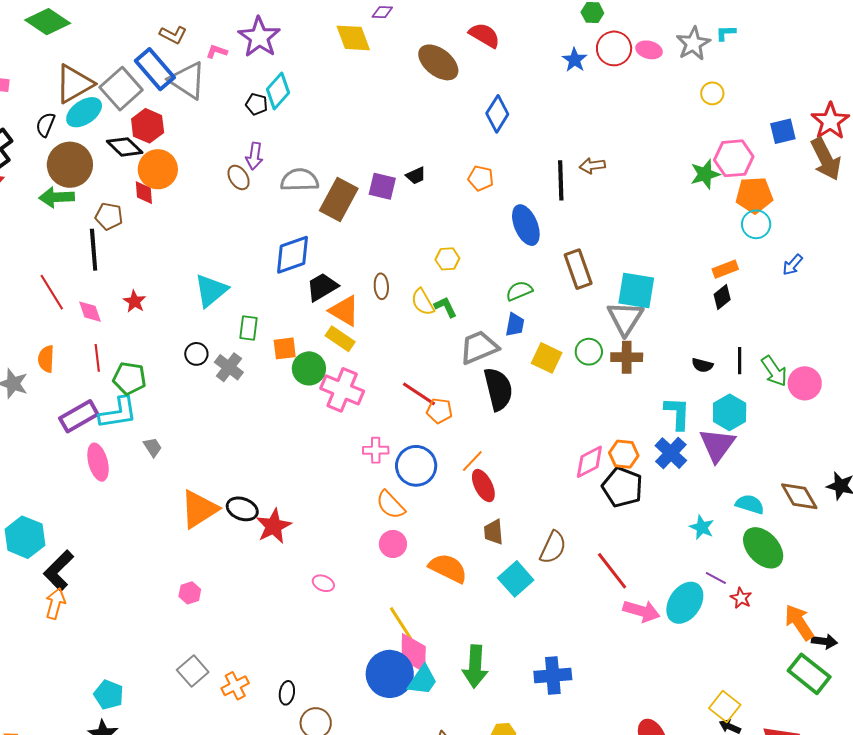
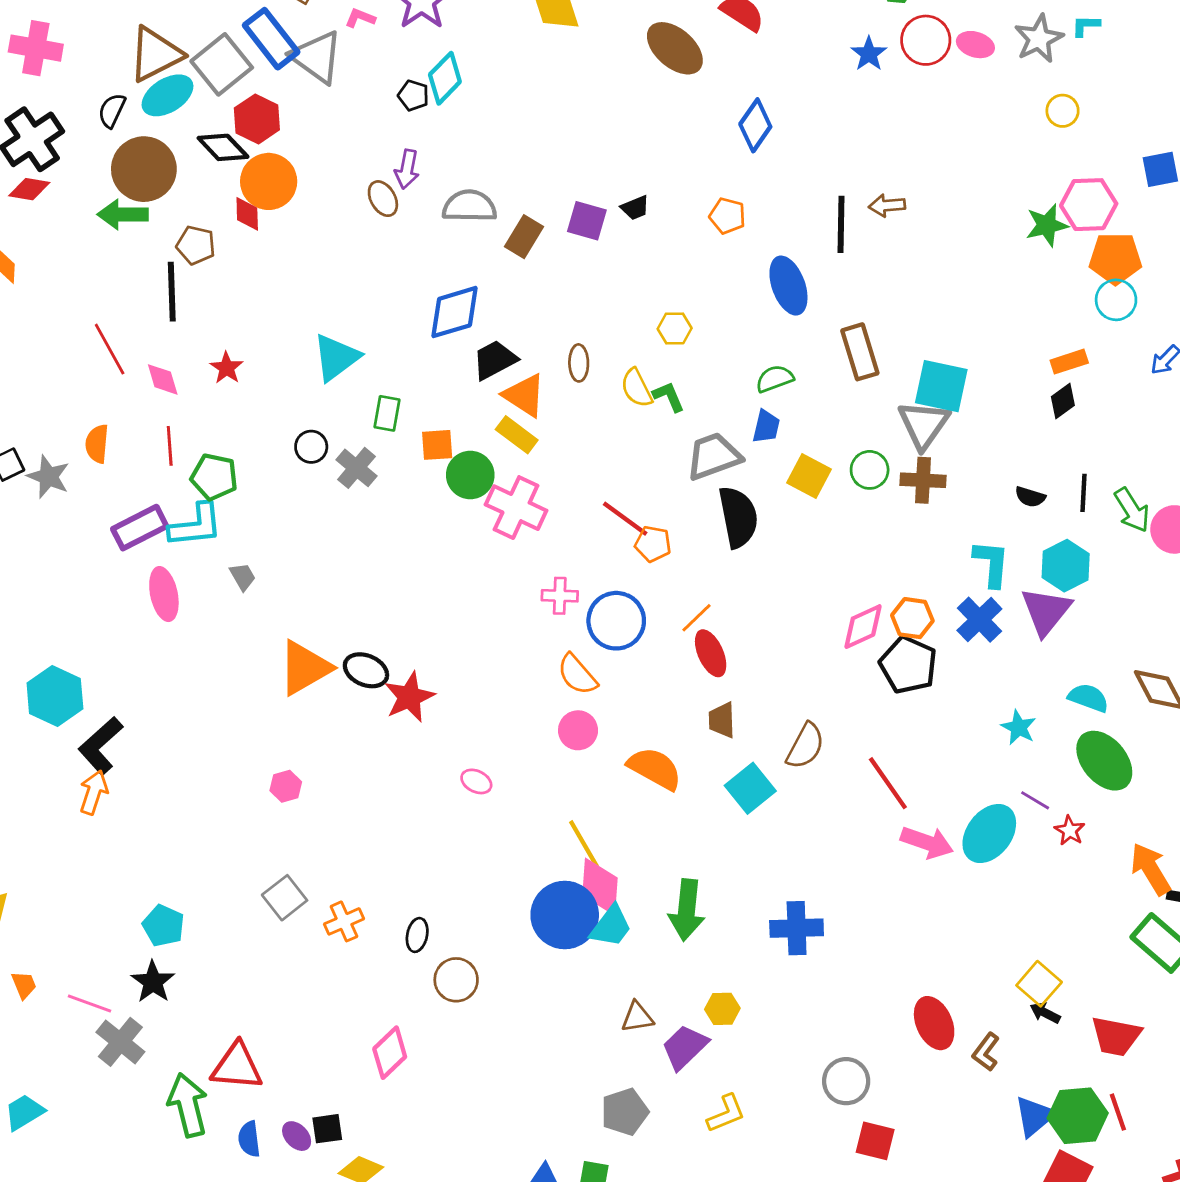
brown rectangle: (339, 200) -> (524, 237), size x0.7

